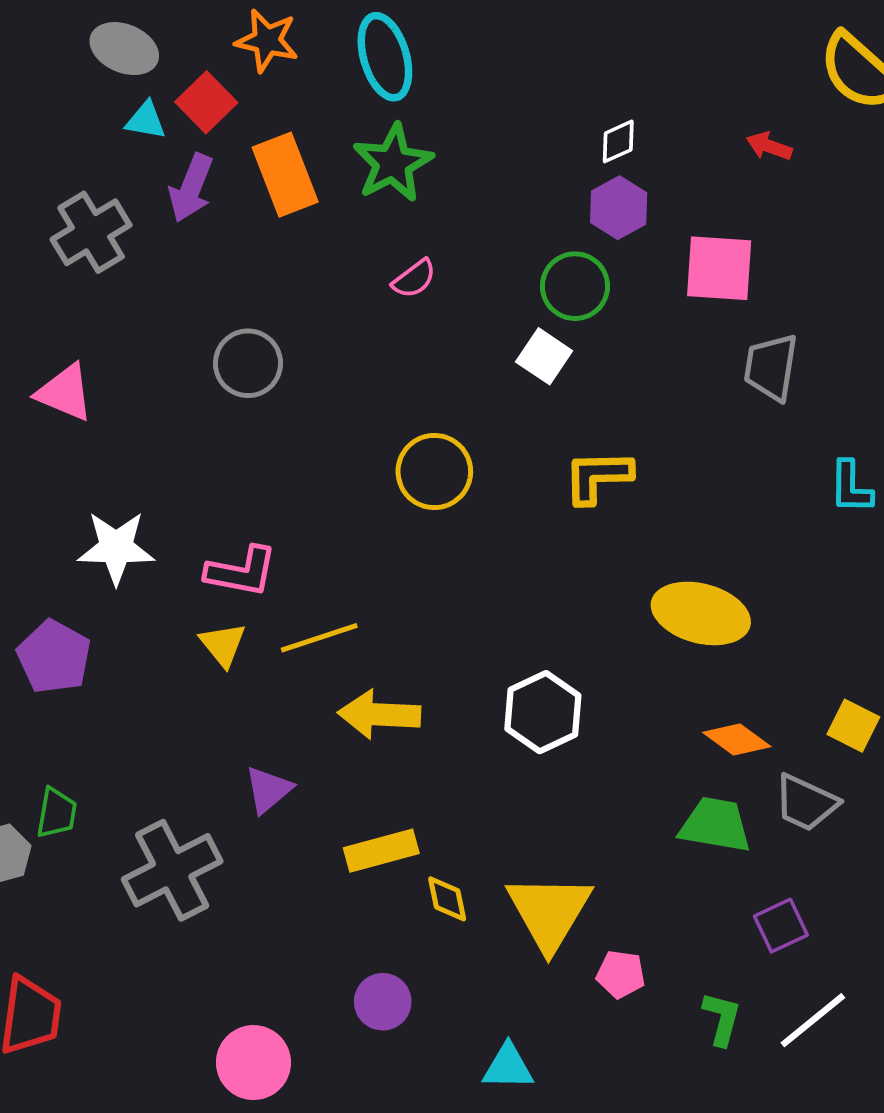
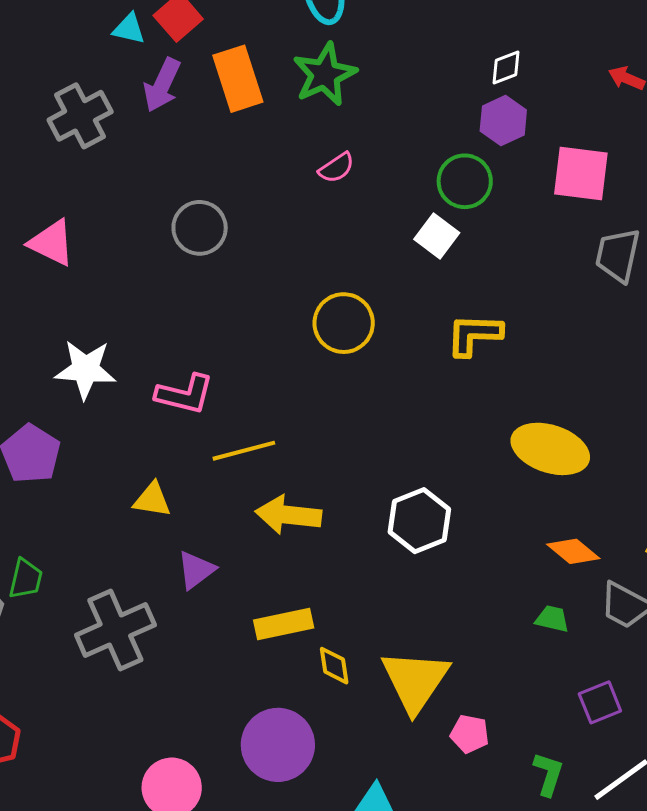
yellow triangle: (223, 645) -> (152, 500), moved, turned -45
green trapezoid: (715, 825) -> (552, 619), size x0.6
purple circle: (383, 1002) -> (278, 745), size x1.6

